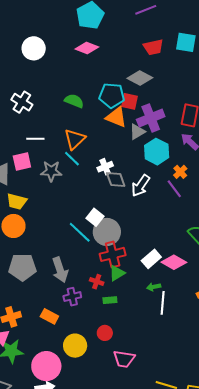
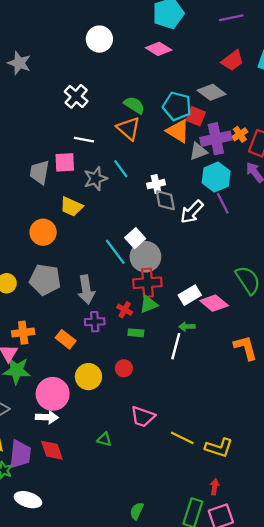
red trapezoid: (153, 47) -> (232, 61), turned -35
orange triangle: (75, 139) -> (129, 128), moved, turned -45
gray star: (51, 171) -> (95, 179), turned -30
orange cross: (180, 172) -> (240, 134), moved
purple line: (174, 189) -> (223, 203), moved
yellow trapezoid: (17, 201) -> (71, 207), moved
white line: (163, 303) -> (176, 346), moved
pink trapezoid: (124, 359) -> (143, 417), moved

